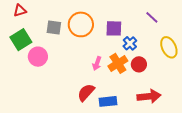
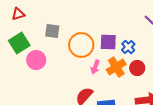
orange circle: (81, 24) -> (81, 45), moved
purple square: (114, 28) -> (108, 42), moved

